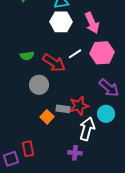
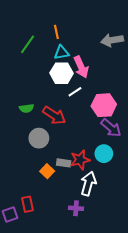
pink arrow: (92, 23) -> (81, 67), moved
white line: (75, 54) -> (75, 92), moved
purple arrow: (109, 88) -> (111, 128), moved
cyan circle: (106, 114) -> (104, 154), moved

